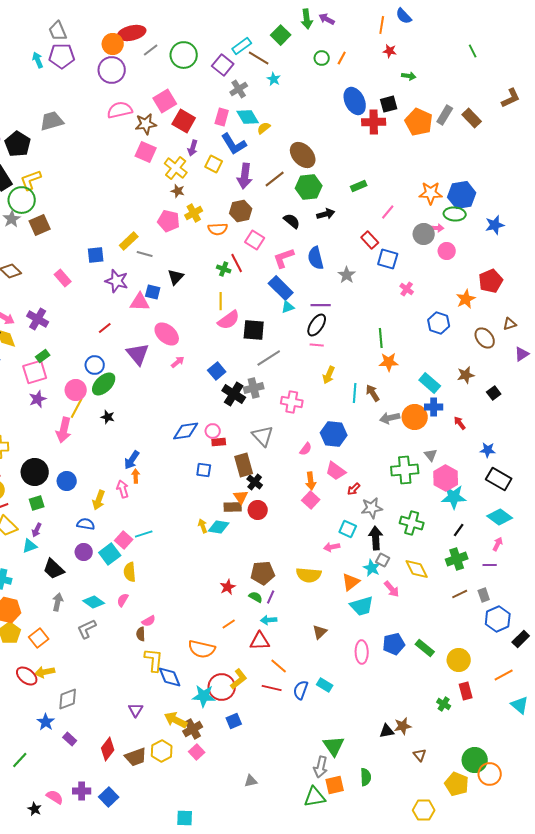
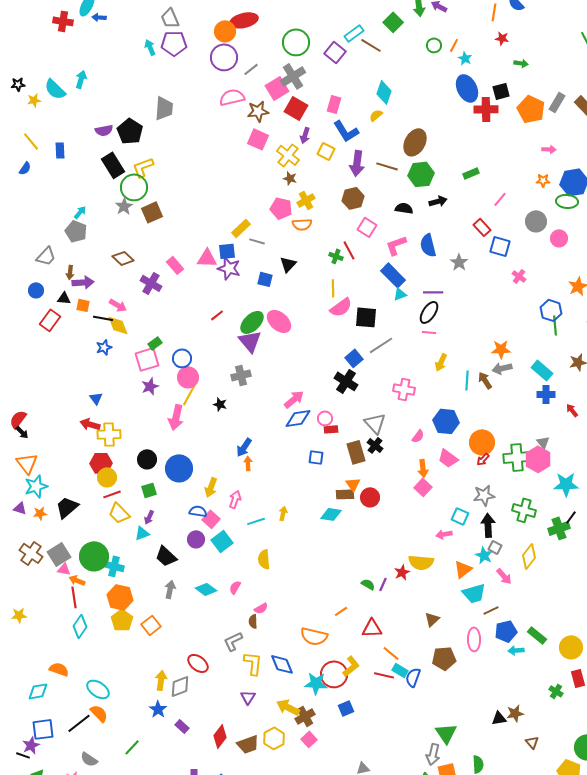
gray line: (151, 50) -> (251, 69), moved
cyan star: (274, 79) -> (465, 58), moved
gray cross: (239, 89) -> (293, 76), moved, size x1.4
cyan diamond: (248, 117) -> (384, 92), moved, turned 50
gray trapezoid: (52, 121) -> (164, 108), turned 110
brown ellipse: (303, 155) -> (415, 142), turned 72
brown line: (275, 179) -> (387, 166), turned 55
orange star: (431, 193) -> (543, 180), size x0.6
black semicircle: (292, 221) -> (404, 208), turned -30
pink arrow: (437, 228) -> (549, 149), moved
orange semicircle: (218, 229) -> (302, 224), moved
blue square: (96, 255) -> (227, 251), moved
pink triangle: (140, 302) -> (207, 258), moved
purple cross: (38, 319) -> (151, 283), moved
green line: (381, 338) -> (555, 325), moved
pink arrow: (178, 362) -> (294, 399), moved, size x1.5
blue circle: (95, 365) -> (182, 358), moved
blue square: (217, 371) -> (354, 358), moved
green ellipse: (104, 384) -> (252, 322), moved
gray cross: (254, 388) -> (241, 375), moved
orange circle: (415, 417) -> (482, 442), moved
gray arrow: (390, 418) -> (502, 368), moved
black circle: (35, 472) -> (147, 459), size x0.7
pink hexagon: (446, 478) -> (538, 459), moved
blue circle: (67, 481) -> (179, 468), size x1.4
black cross: (255, 482) -> (375, 445), moved
pink arrow: (123, 489) -> (235, 499), moved, turned 36
red arrow: (354, 489) -> (483, 459), moved
yellow arrow: (203, 526) -> (283, 513), moved, turned 32
pink square: (124, 540) -> (211, 519), moved
green cross: (457, 559) -> (559, 528), moved
yellow diamond: (417, 569) -> (529, 556), turned 65
yellow semicircle: (130, 572) -> (264, 559), moved
brown pentagon: (263, 573) -> (444, 658), moved
red star: (228, 587) -> (402, 572), moved
brown line: (460, 594) -> (491, 610), moved
cyan arrow: (269, 620) -> (516, 650), moved
gray L-shape: (87, 629) -> (233, 641), moved
yellow L-shape: (154, 660) -> (253, 663), moved
yellow arrow: (45, 672) -> (161, 680), moved, turned 108
red ellipse: (27, 676) -> (198, 663), moved
cyan rectangle: (325, 685) -> (400, 670), moved

